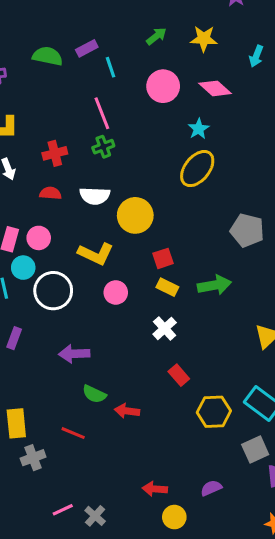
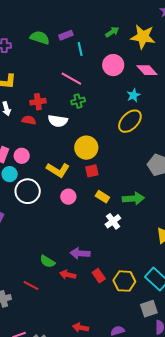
yellow star: (204, 39) -> (143, 37), size x1.4
pink line: (102, 113) -> (71, 79), turned -45
green cross: (103, 147) -> (78, 101), moved
red semicircle: (50, 193) -> (29, 120), moved
white semicircle: (95, 196) -> (58, 121), moved
red square: (163, 258) -> (92, 171), moved
white cross: (165, 328) -> (113, 221), moved
purple arrow: (74, 354) -> (80, 253), moved
red rectangle: (179, 375) -> (99, 276), moved

